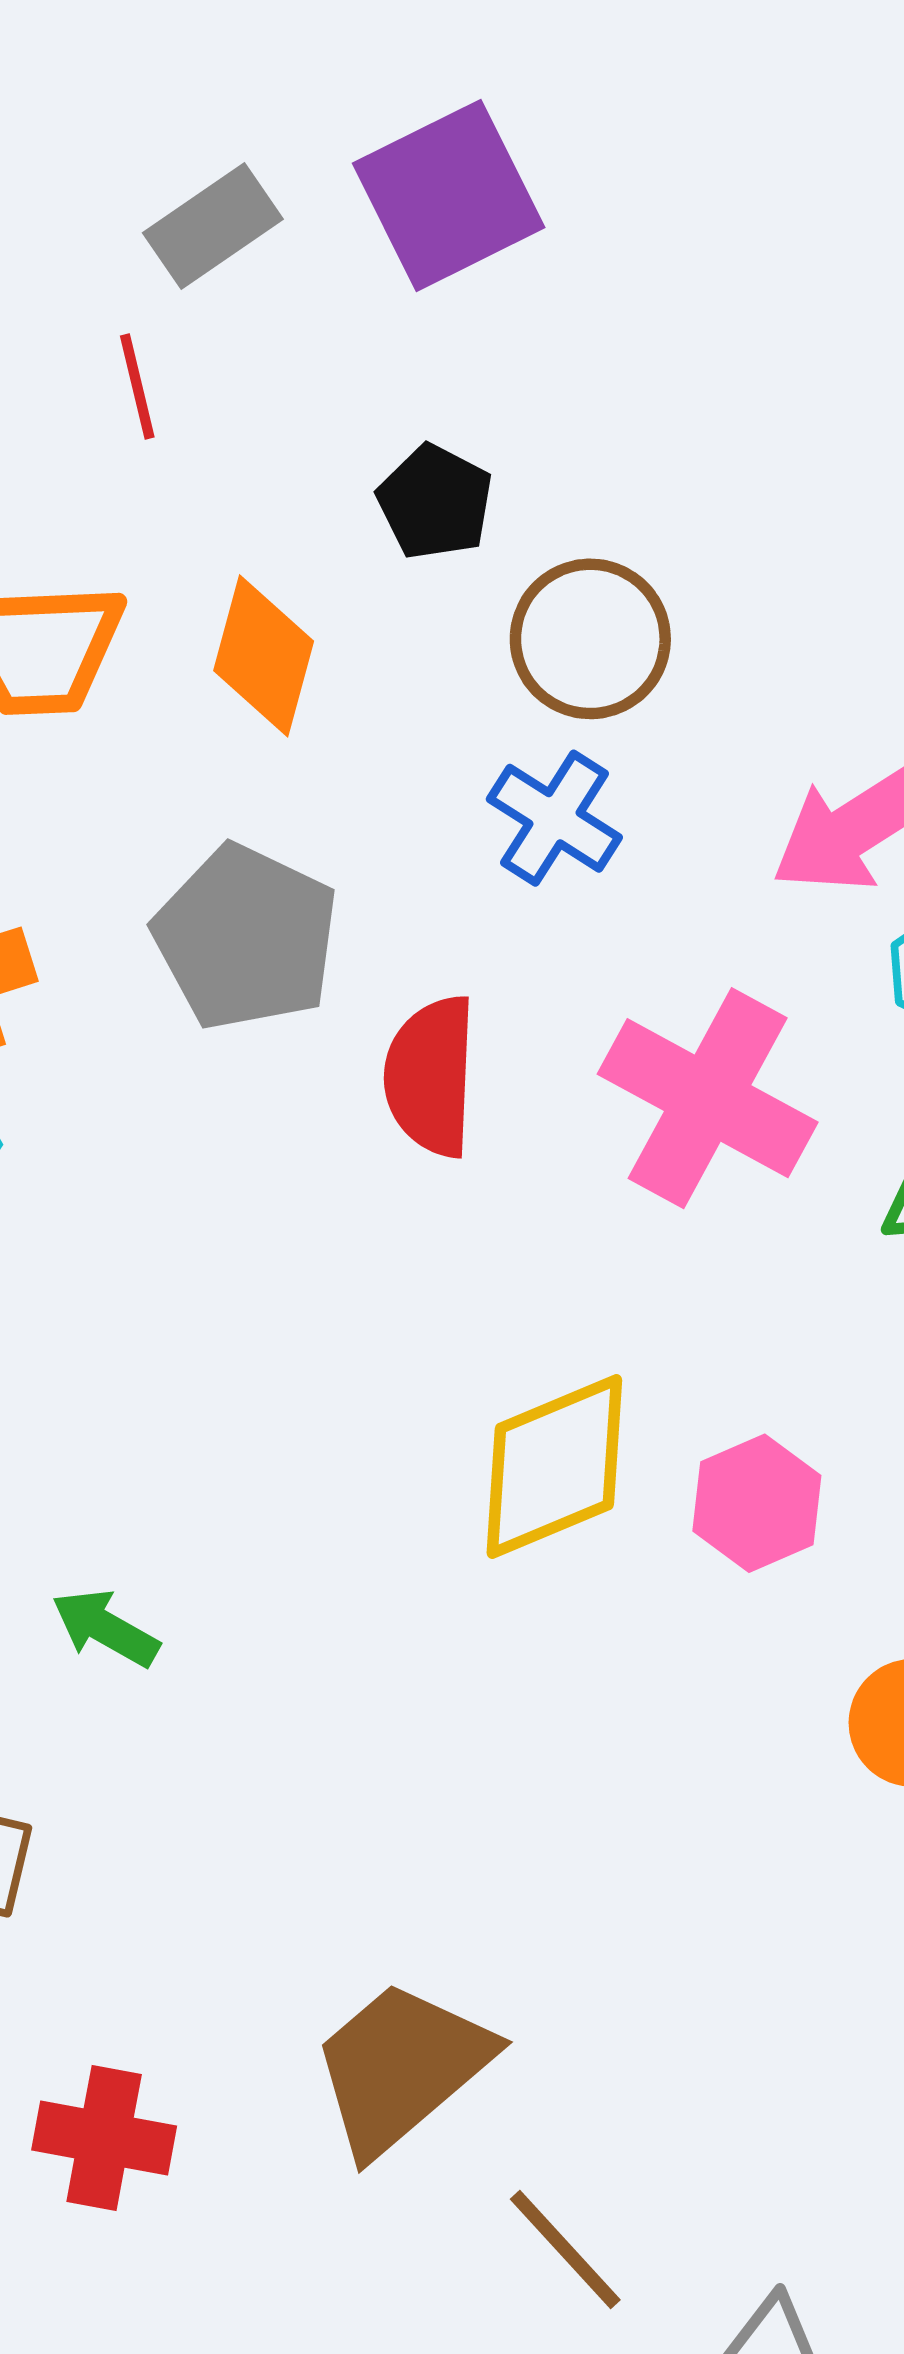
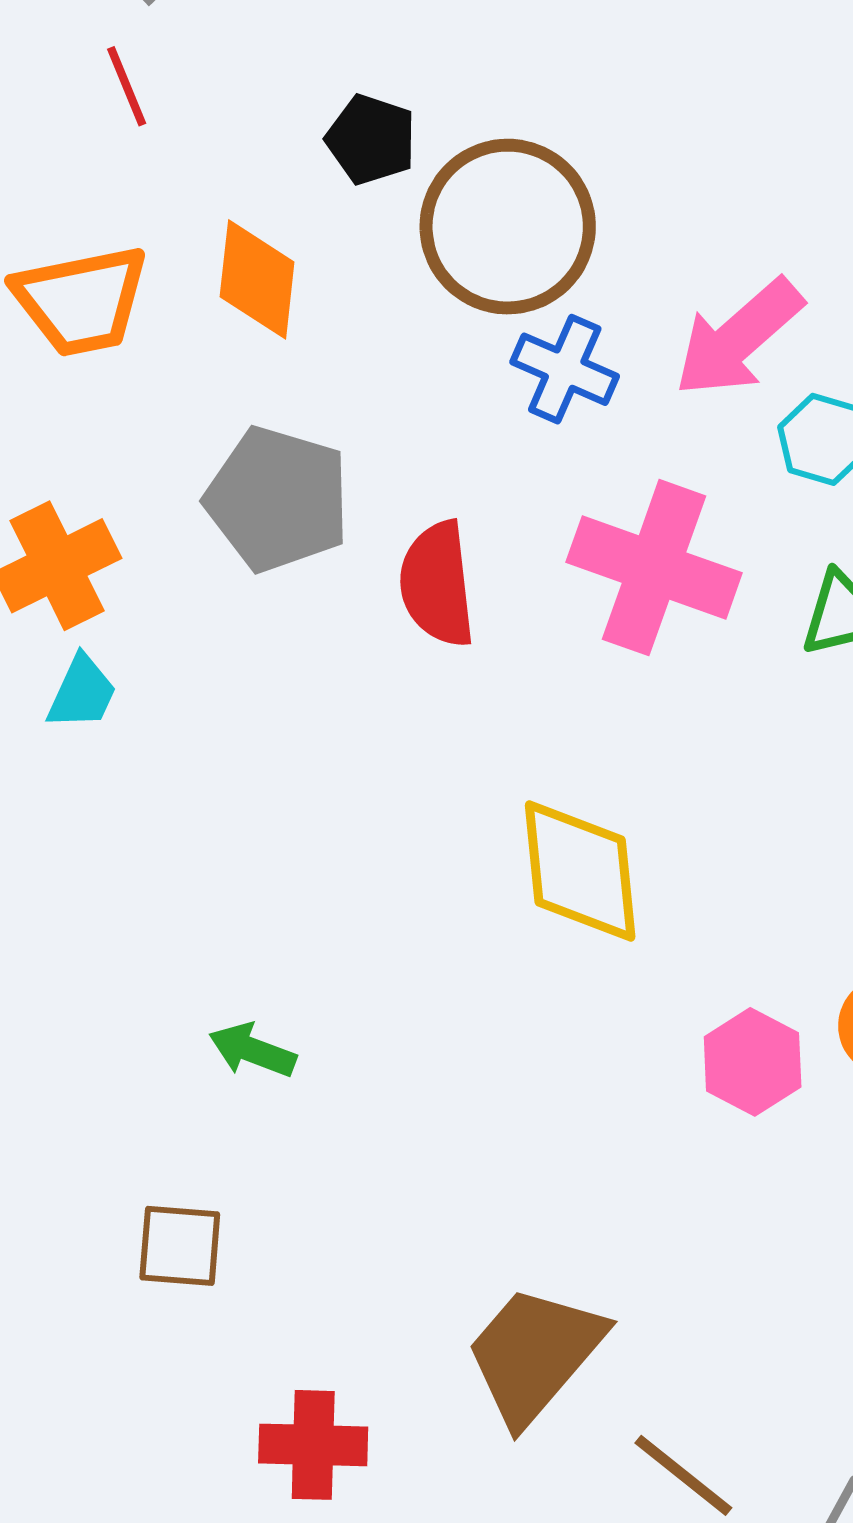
brown circle: (590, 639) -> (508, 227), size x1.4
blue cross: (554, 818) -> (565, 369), moved
yellow diamond: (554, 1467) -> (580, 871), turned -64
pink hexagon: (757, 1503) -> (753, 1062), moved

